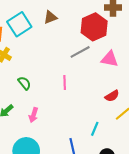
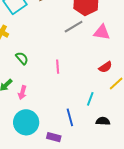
pink line: (65, 83) -> (58, 67), moved
pink arrow: (34, 115) -> (22, 93), moved

